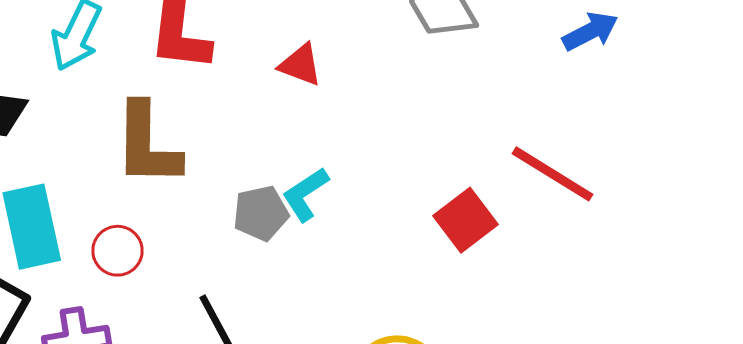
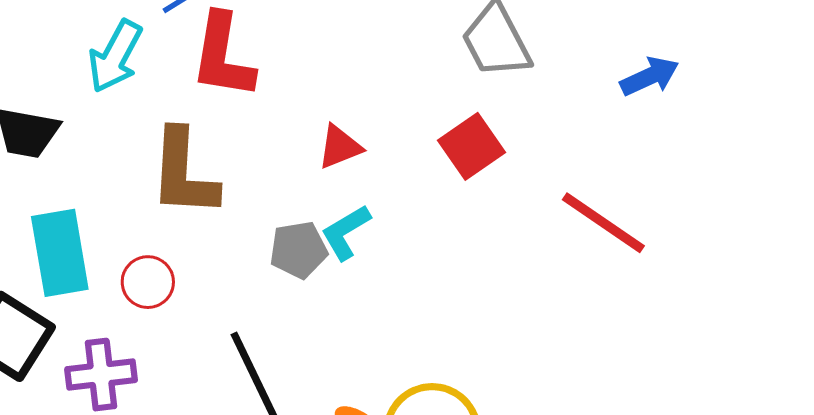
red triangle: (300, 65) -> (340, 147), moved, turned -45
red square: (465, 220) -> (472, 146), moved

